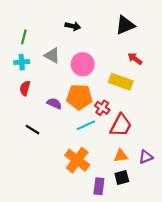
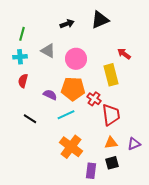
black triangle: (125, 25) -> (100, 20), moved
black arrow: (73, 26) -> (67, 24), turned -32
yellow rectangle: (121, 82) -> (111, 75), turned 55
cyan line: (86, 125) -> (66, 115), moved
red trapezoid: (121, 125) -> (111, 115), turned -35

